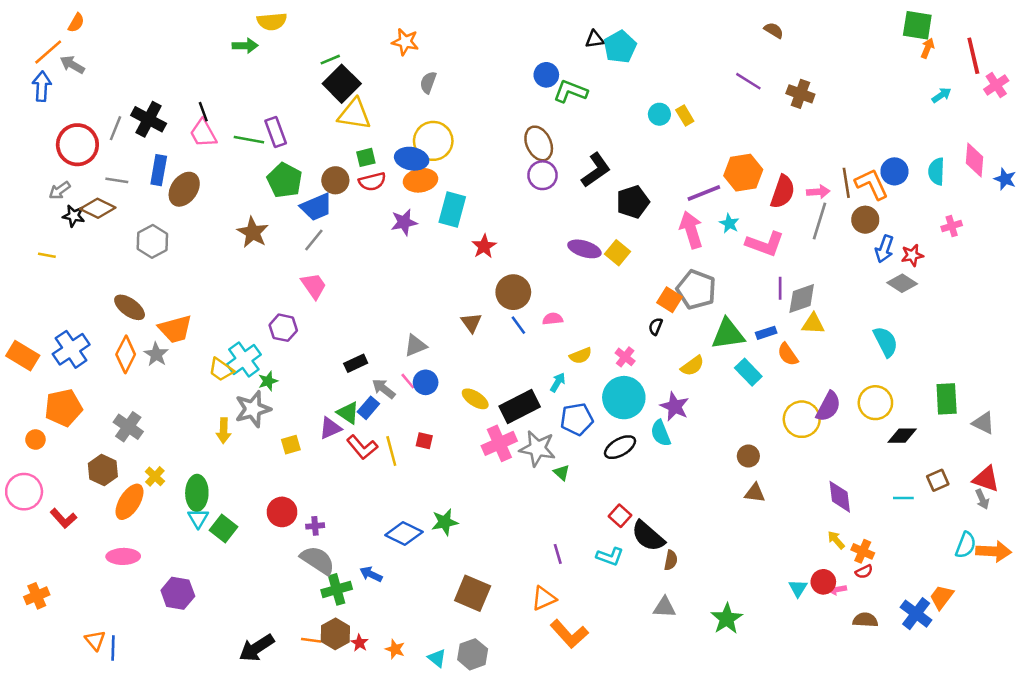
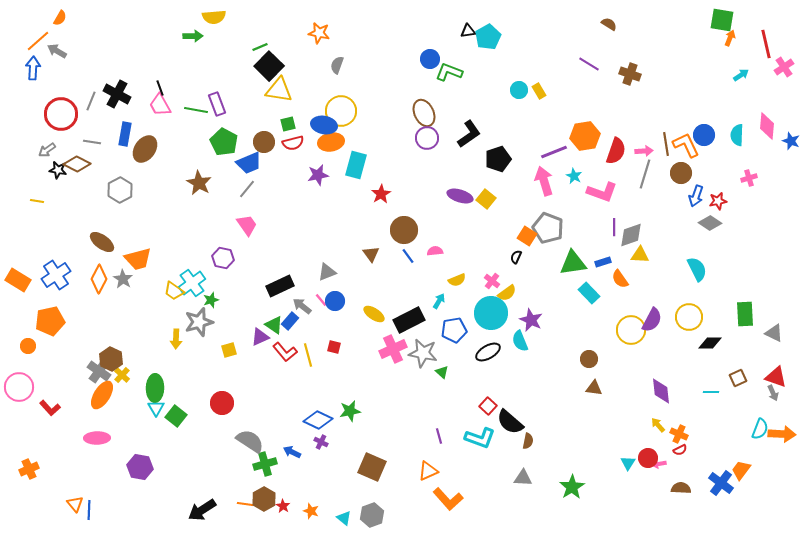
black rectangle: (356, 363) -> (280, 286), size x1.5
yellow semicircle: (692, 366) -> (507, 293), moved
gray cross: (128, 427) -> (99, 371), moved
brown hexagon: (103, 470) -> (111, 359), moved
purple cross: (315, 526) -> (321, 442), moved, turned 32
cyan L-shape: (610, 556) -> (480, 438), size x1.4

